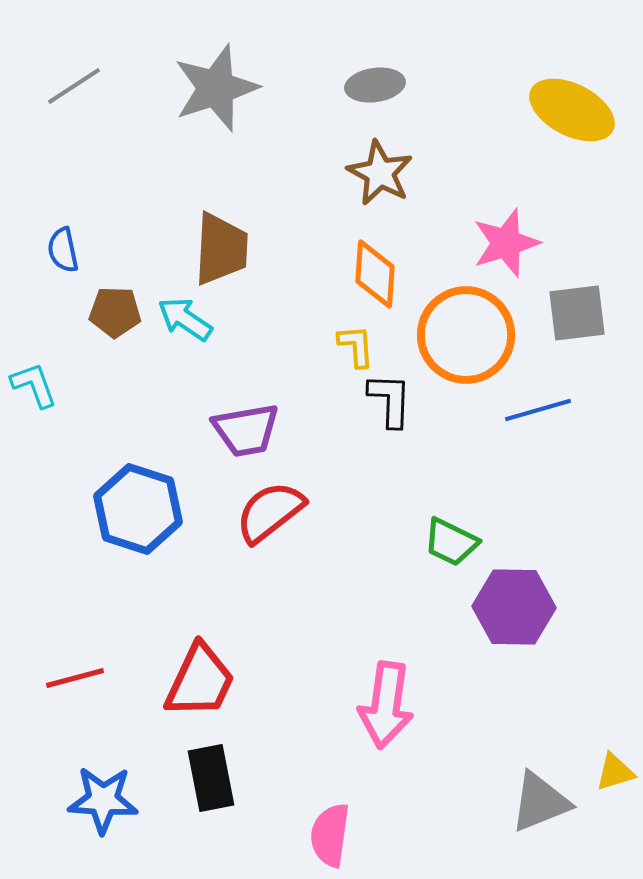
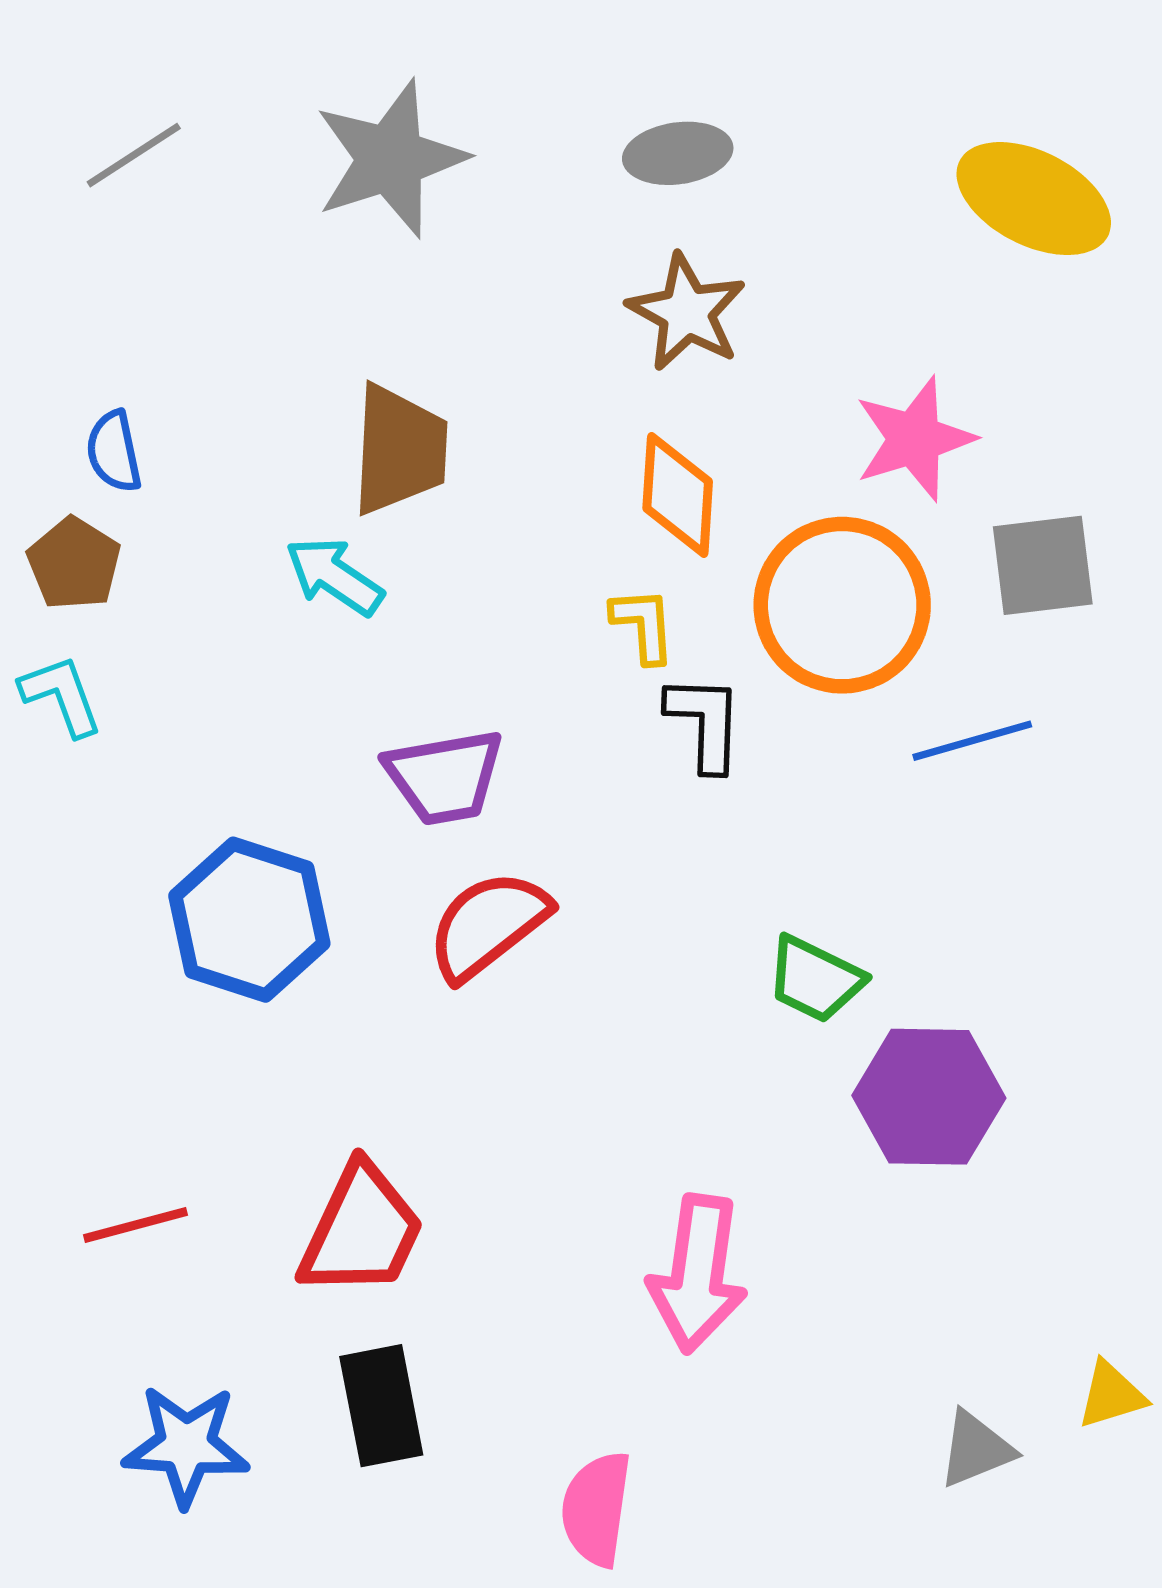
brown pentagon: (115, 312) -> (74, 564), moved, turned 30
gray triangle: (540, 802) -> (976, 1449), size x0.7

